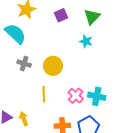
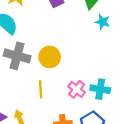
cyan star: (86, 41) -> (103, 22), moved
gray cross: (24, 64) -> (17, 56), size x1.6

